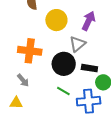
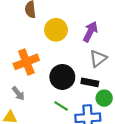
gray triangle: (77, 44) -> (98, 58), moved
orange cross: (30, 51) -> (26, 62), turned -30

